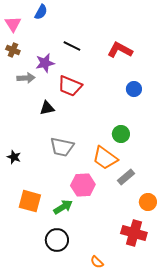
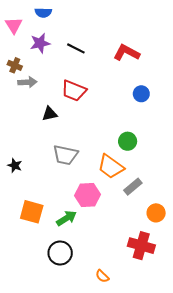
blue semicircle: (41, 12) -> (43, 13), turned 63
brown cross: (13, 50) -> (15, 65), moved
purple star: (45, 63) -> (40, 43), moved

